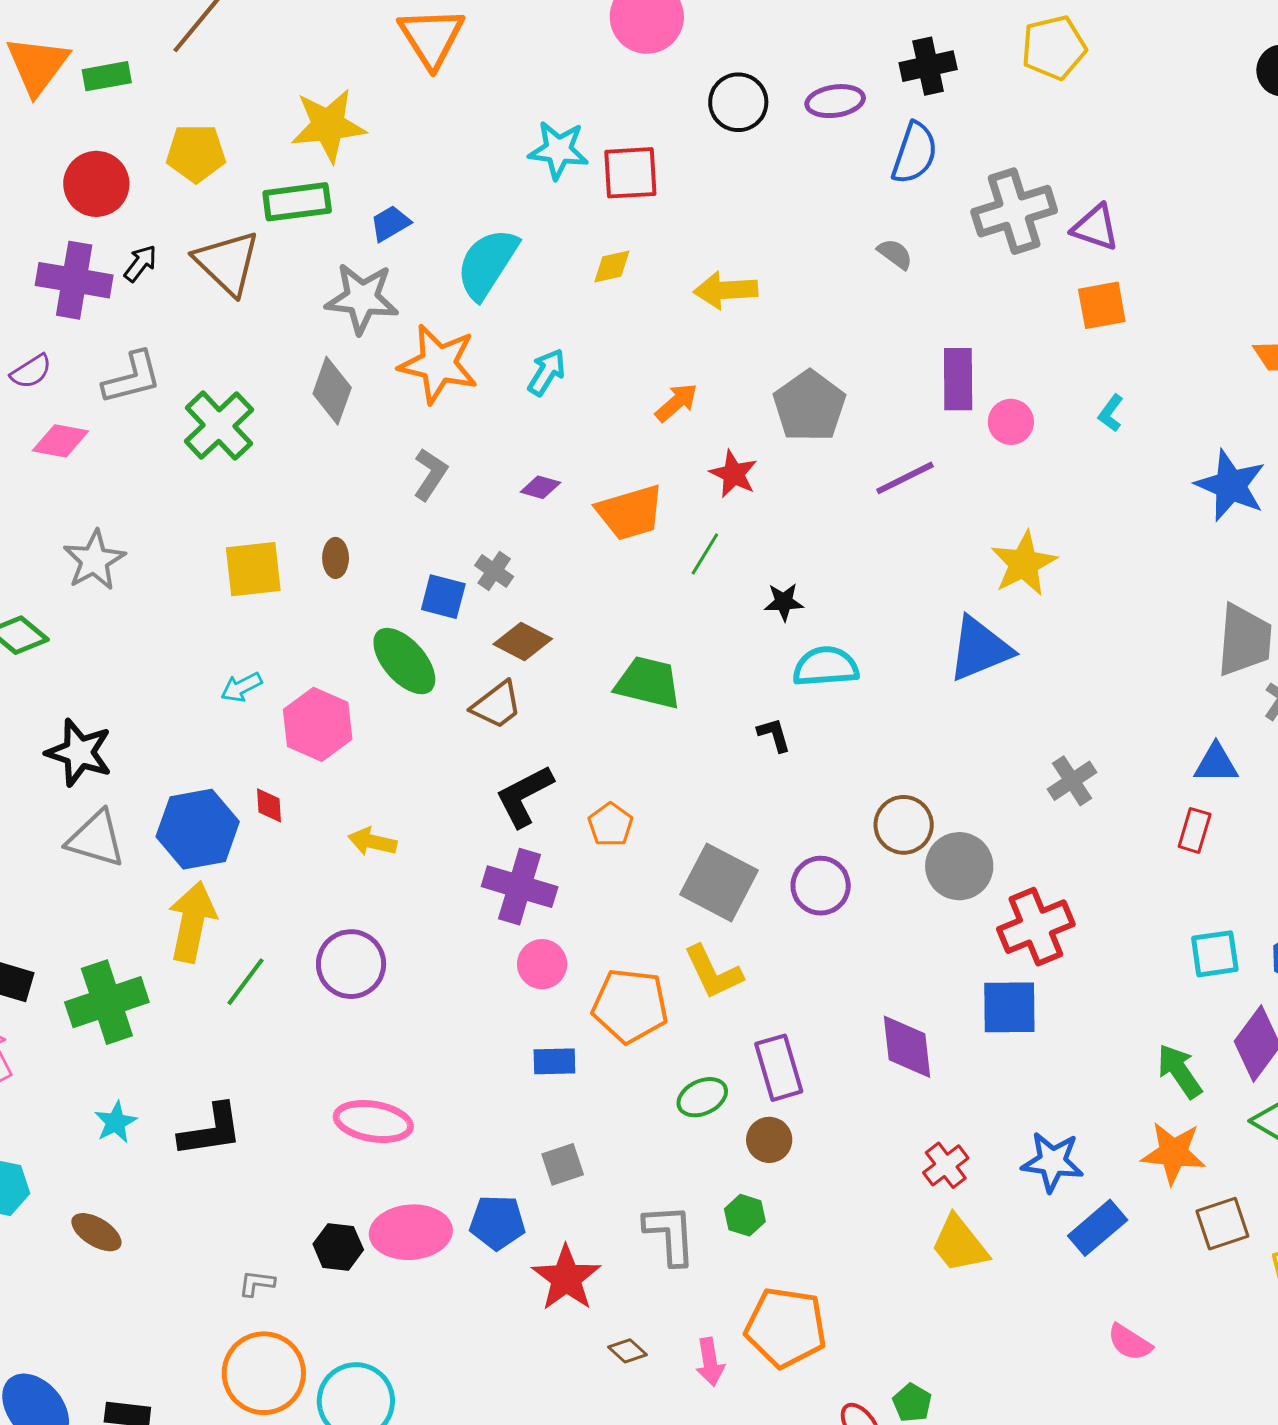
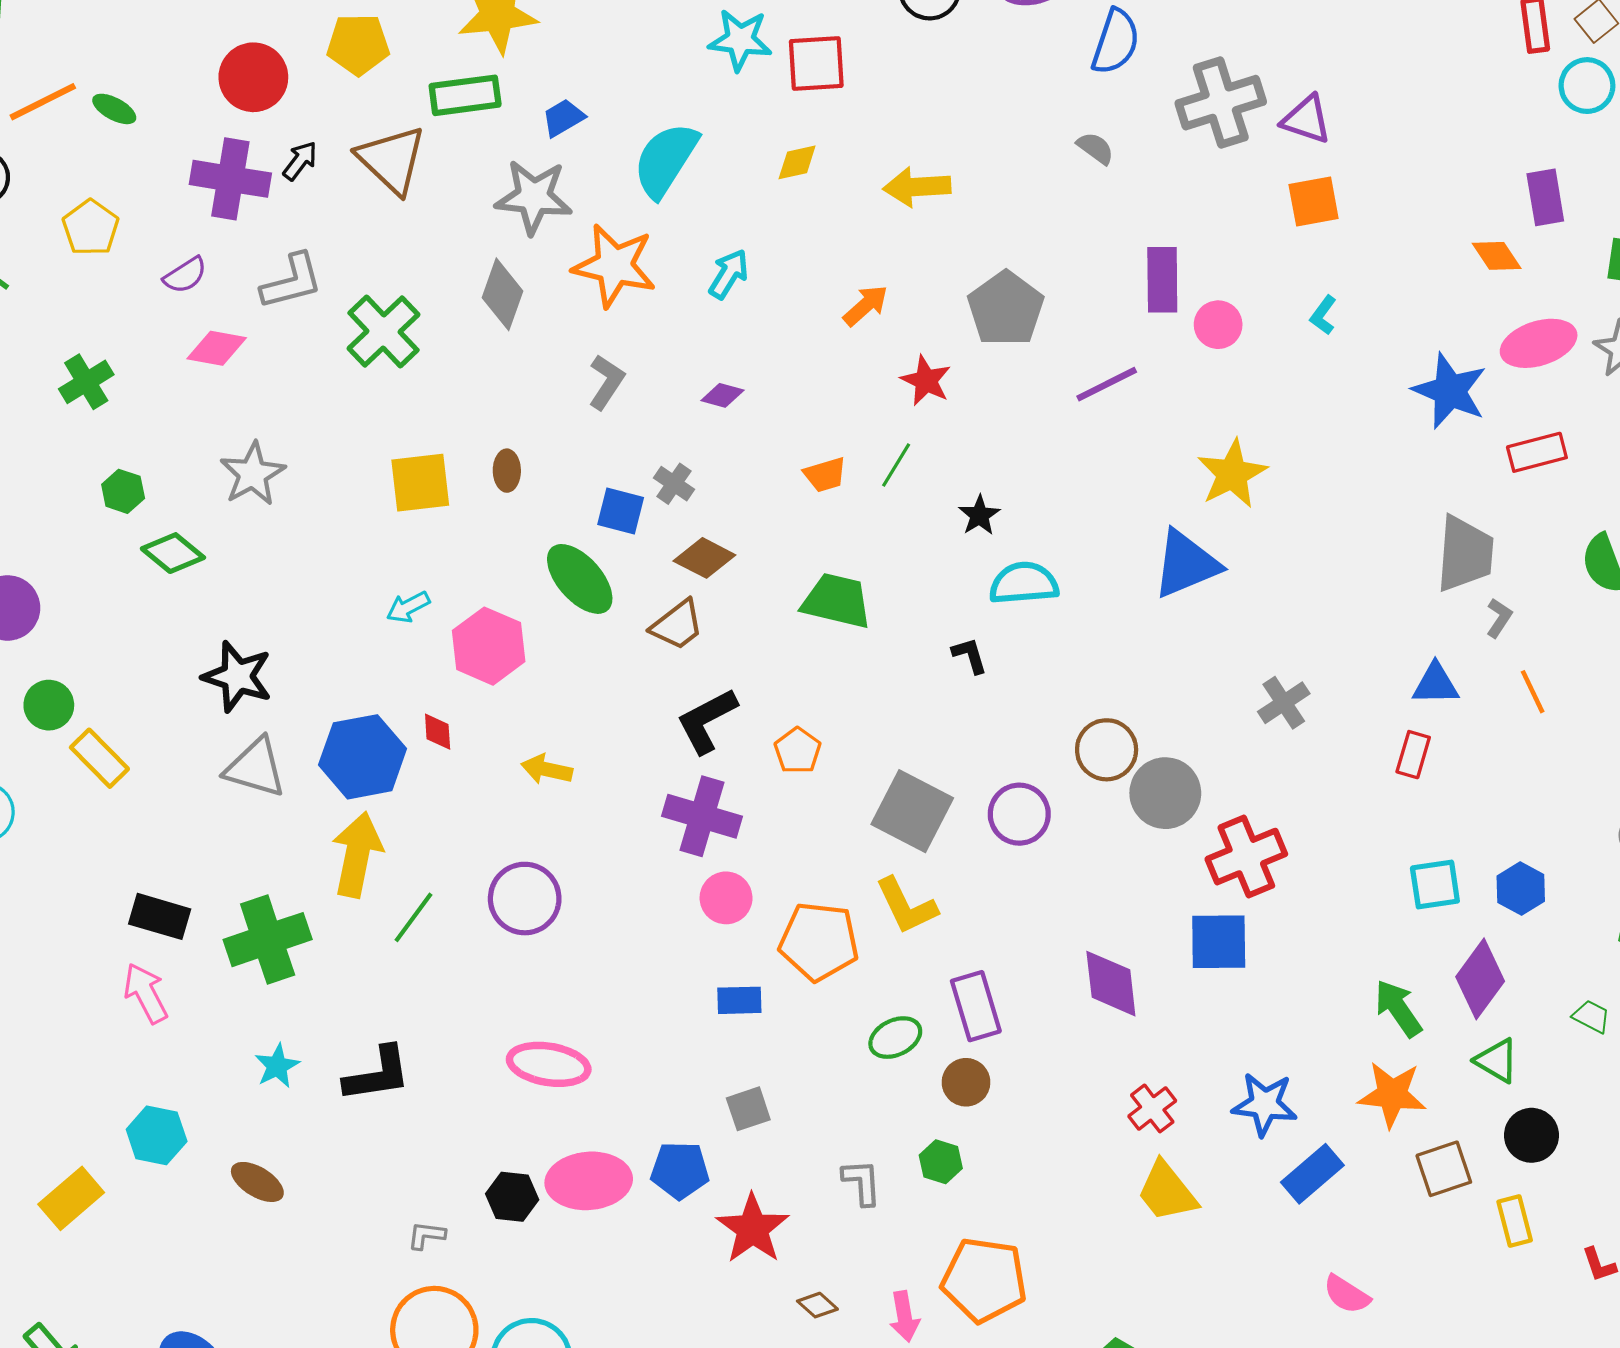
orange trapezoid: (630, 512) -> (825, 475), moved, size x0.6
black star: (784, 602) -> (979, 515), turned -30
gray L-shape: (670, 1234) -> (862, 1182), size x0.7

